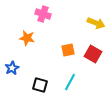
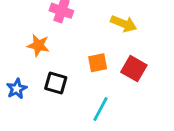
yellow arrow: (96, 23) -> (124, 24), moved
black square: (40, 85) -> (56, 83), moved

